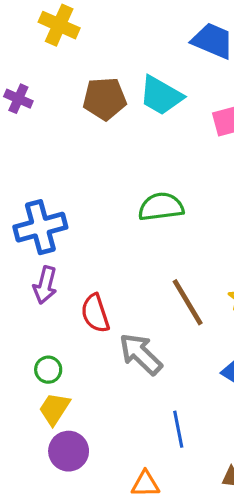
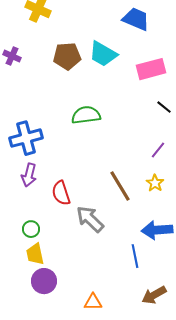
green semicircle: (161, 207) -> (86, 115), moved
yellow trapezoid: (54, 409) -> (35, 254), turned -45
blue line: (178, 429) -> (135, 256), moved

